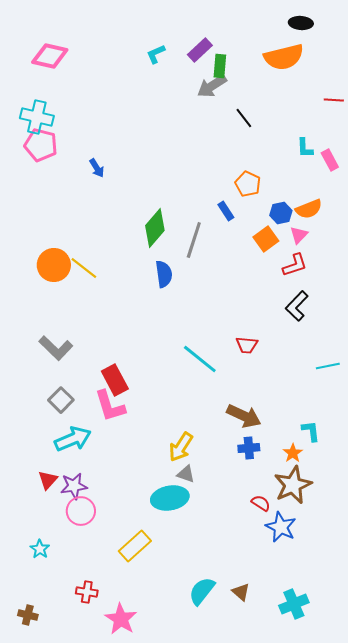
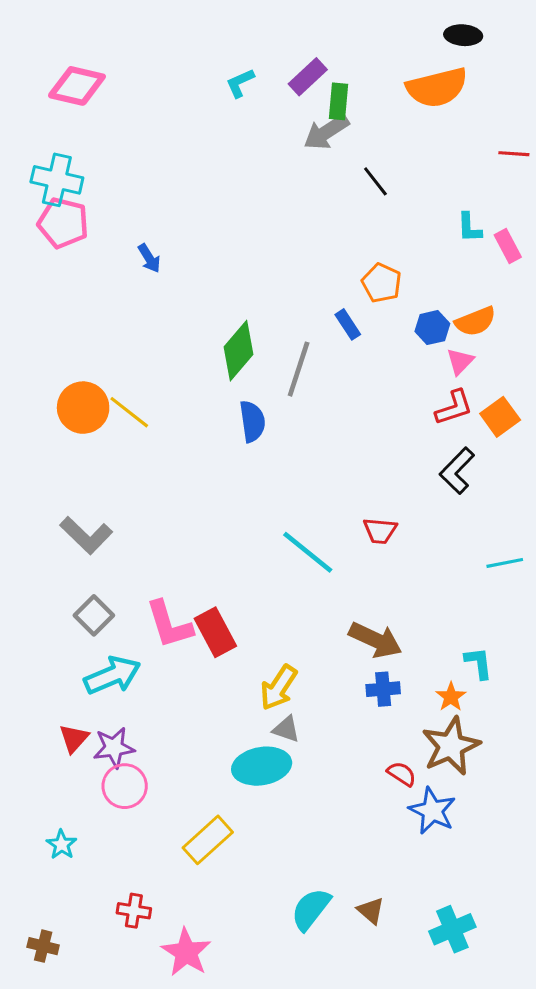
orange square: (266, 239) -> (500, 417), moved
red rectangle: (115, 380) -> (215, 632), moved

